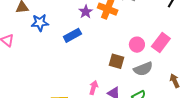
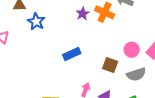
blue star: (40, 23) -> (36, 22), turned 30
blue rectangle: (72, 35) -> (72, 54), moved

